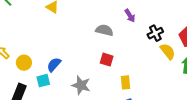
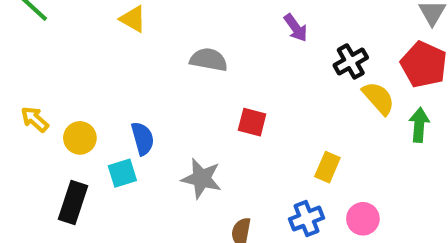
gray semicircle: (104, 30) -> (209, 60), moved
blue semicircle: (54, 65) -> (143, 138), turned 126
yellow rectangle: (125, 82) -> (327, 167), moved, turned 32

